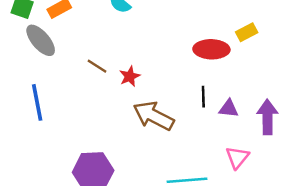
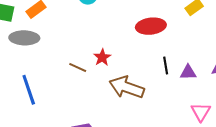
gray ellipse: (41, 40) -> (24, 38), turned -40
red ellipse: (211, 49) -> (151, 26), moved
brown line: (97, 66) -> (78, 67), moved

